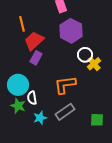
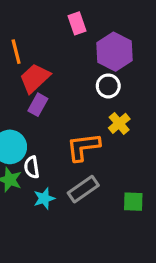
purple hexagon: (71, 31) -> (114, 52), moved
white circle: (85, 55) -> (108, 86), moved
yellow cross: (94, 64) -> (119, 123), moved

